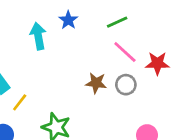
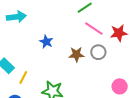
blue star: (68, 20) -> (46, 42), moved
cyan arrow: (38, 36) -> (16, 17), moved, turned 102

